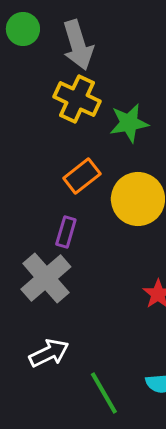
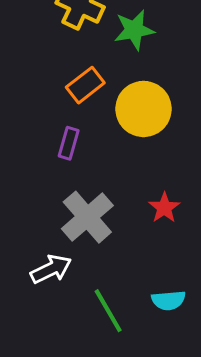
gray cross: (46, 278) -> (87, 217), moved

